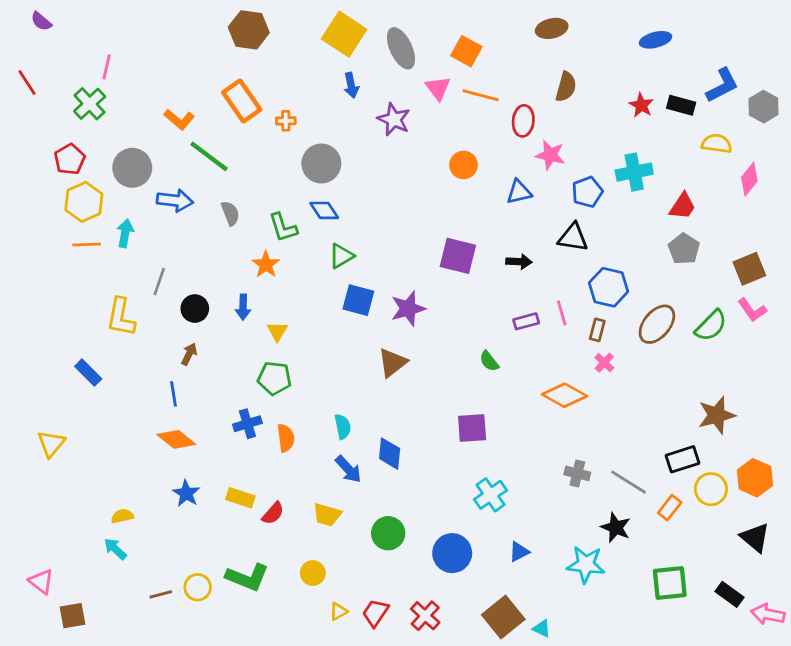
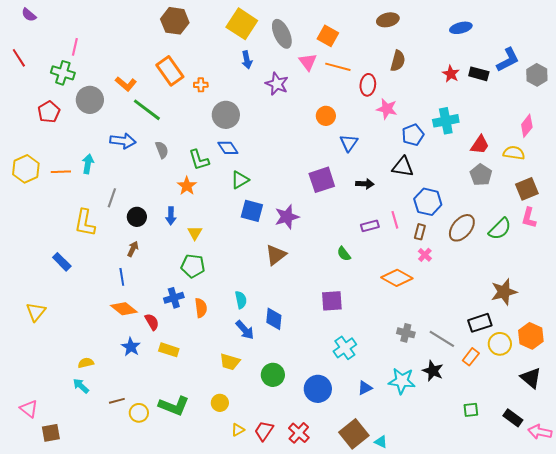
green cross: (90, 104) -> (63, 73), turned -30
yellow semicircle: (717, 144) -> (514, 153), moved
gray circle: (132, 168) -> (90, 100), moved
blue triangle: (519, 192) -> (349, 143), moved, turned -42
yellow hexagon: (84, 202) -> (26, 169), moved
purple square: (458, 256) -> (322, 180), turned -32
pink L-shape: (752, 310) -> (529, 218), turned 50
red semicircle: (273, 513) -> (152, 322), moved, turned -72
cyan star: (586, 564) -> (402, 381), moved
green square: (670, 583) -> (471, 410), size x0.6
brown line: (161, 594) -> (117, 401), moved

